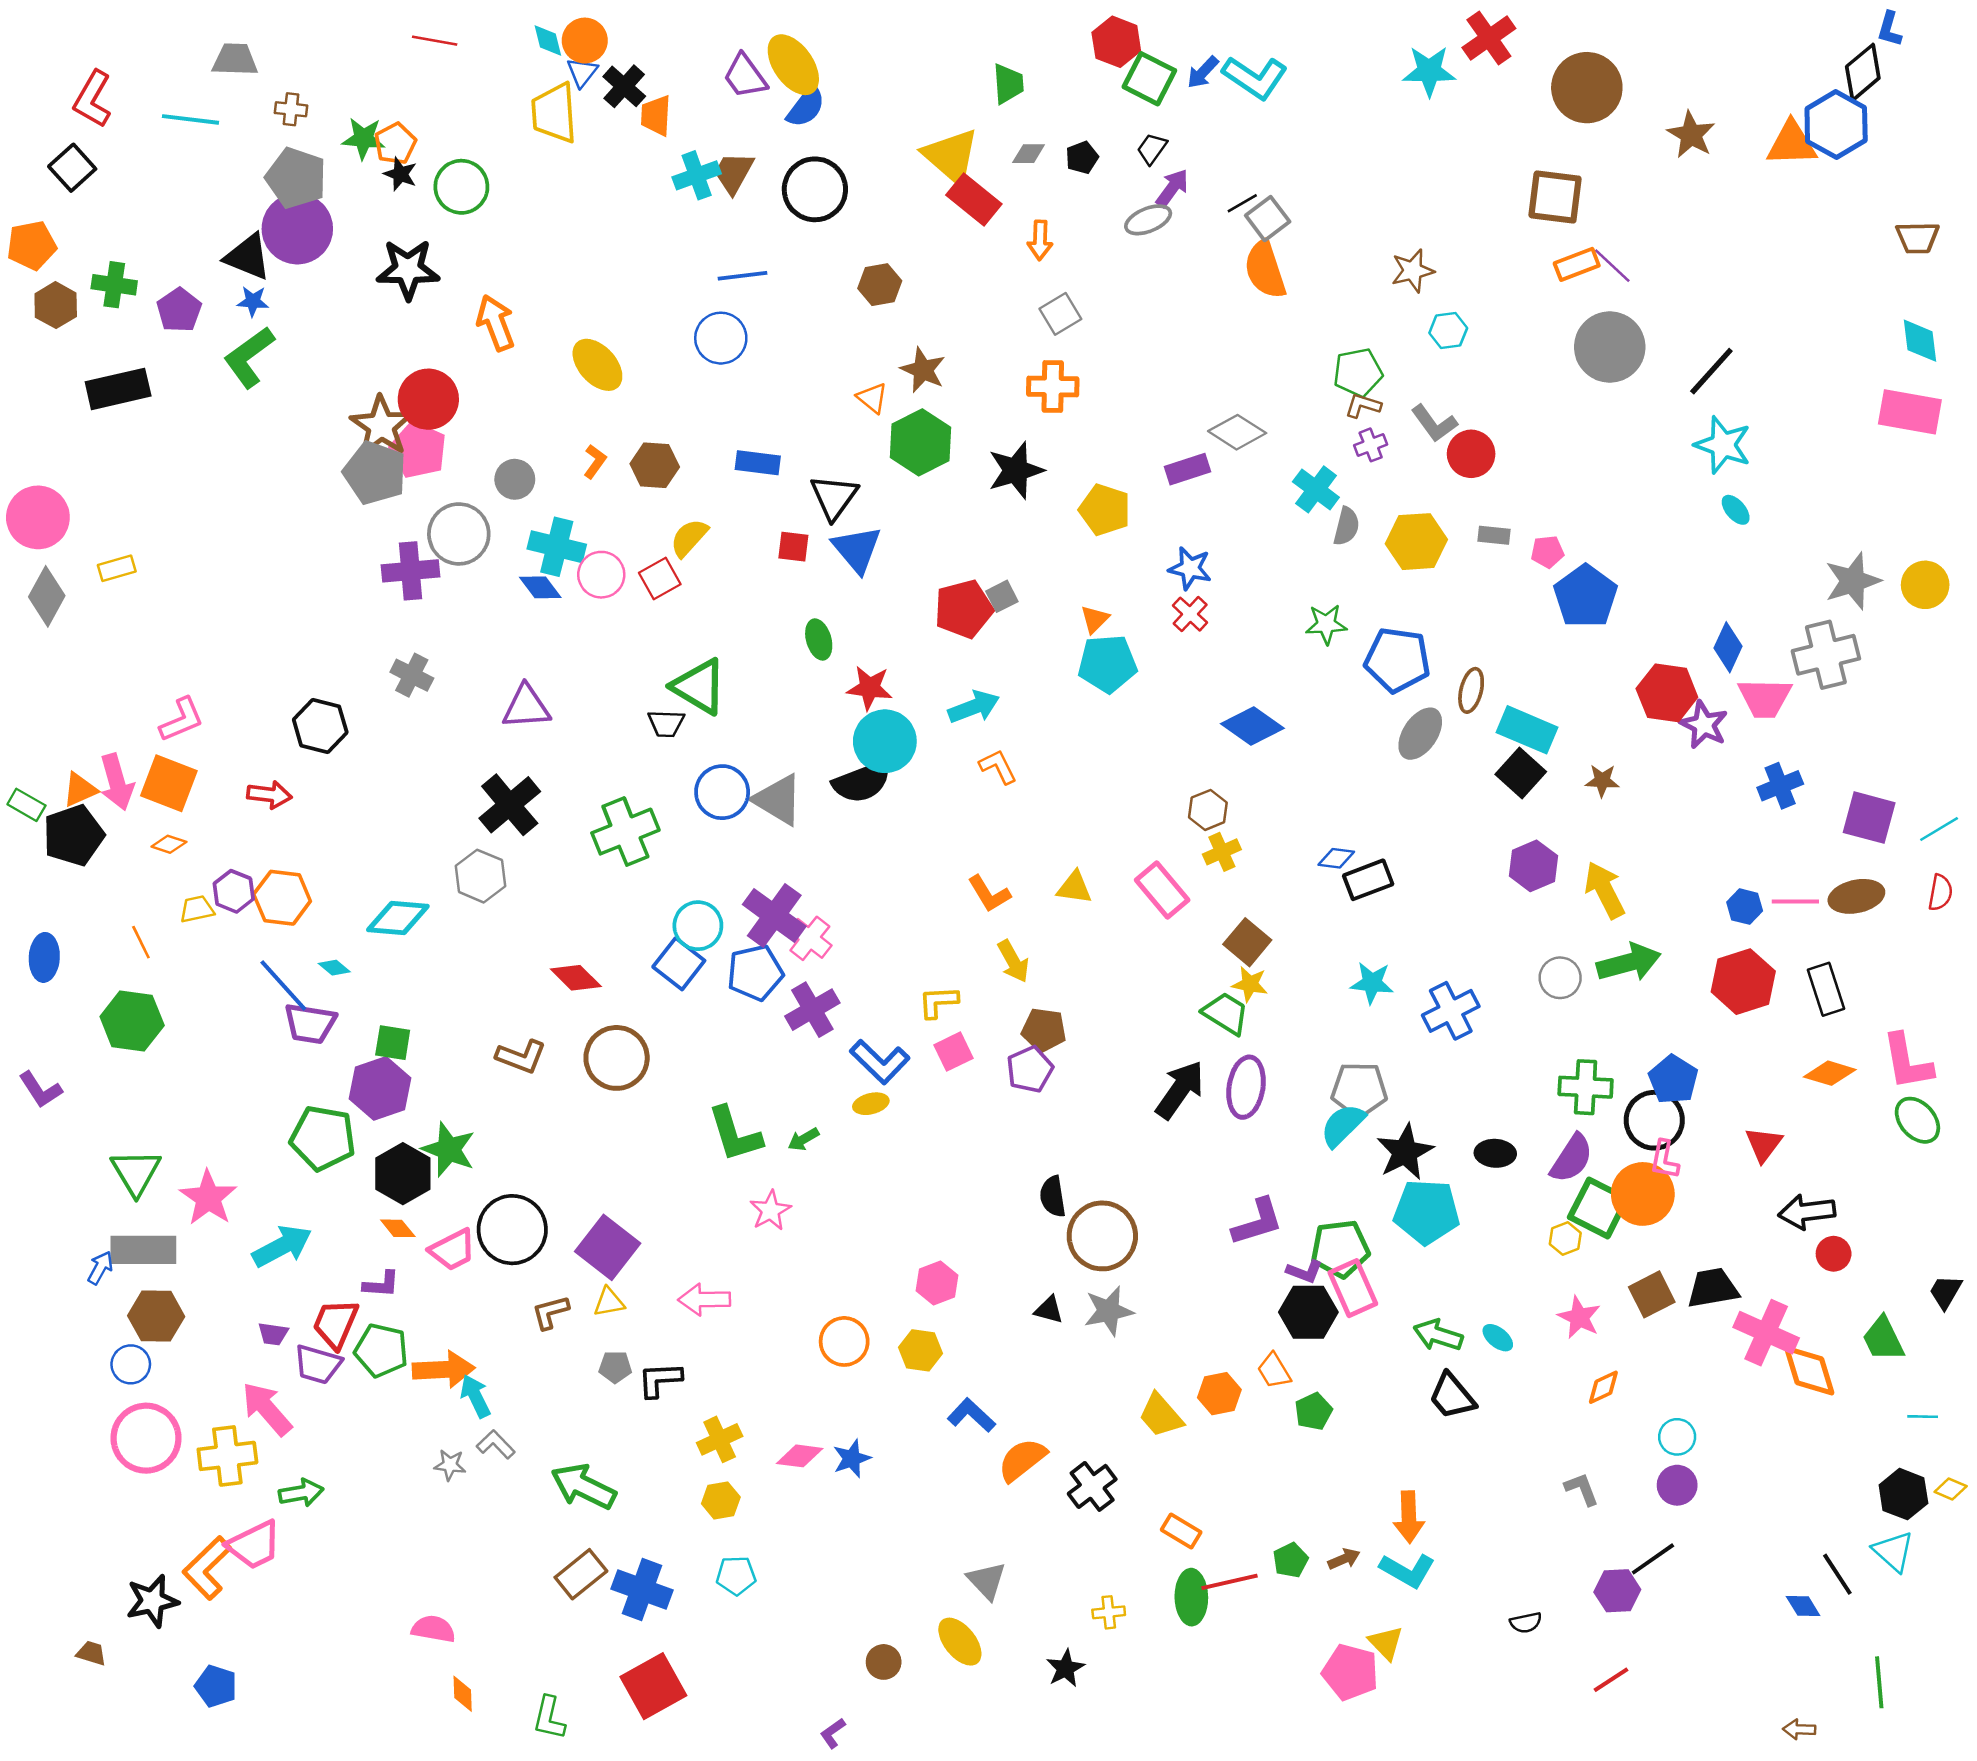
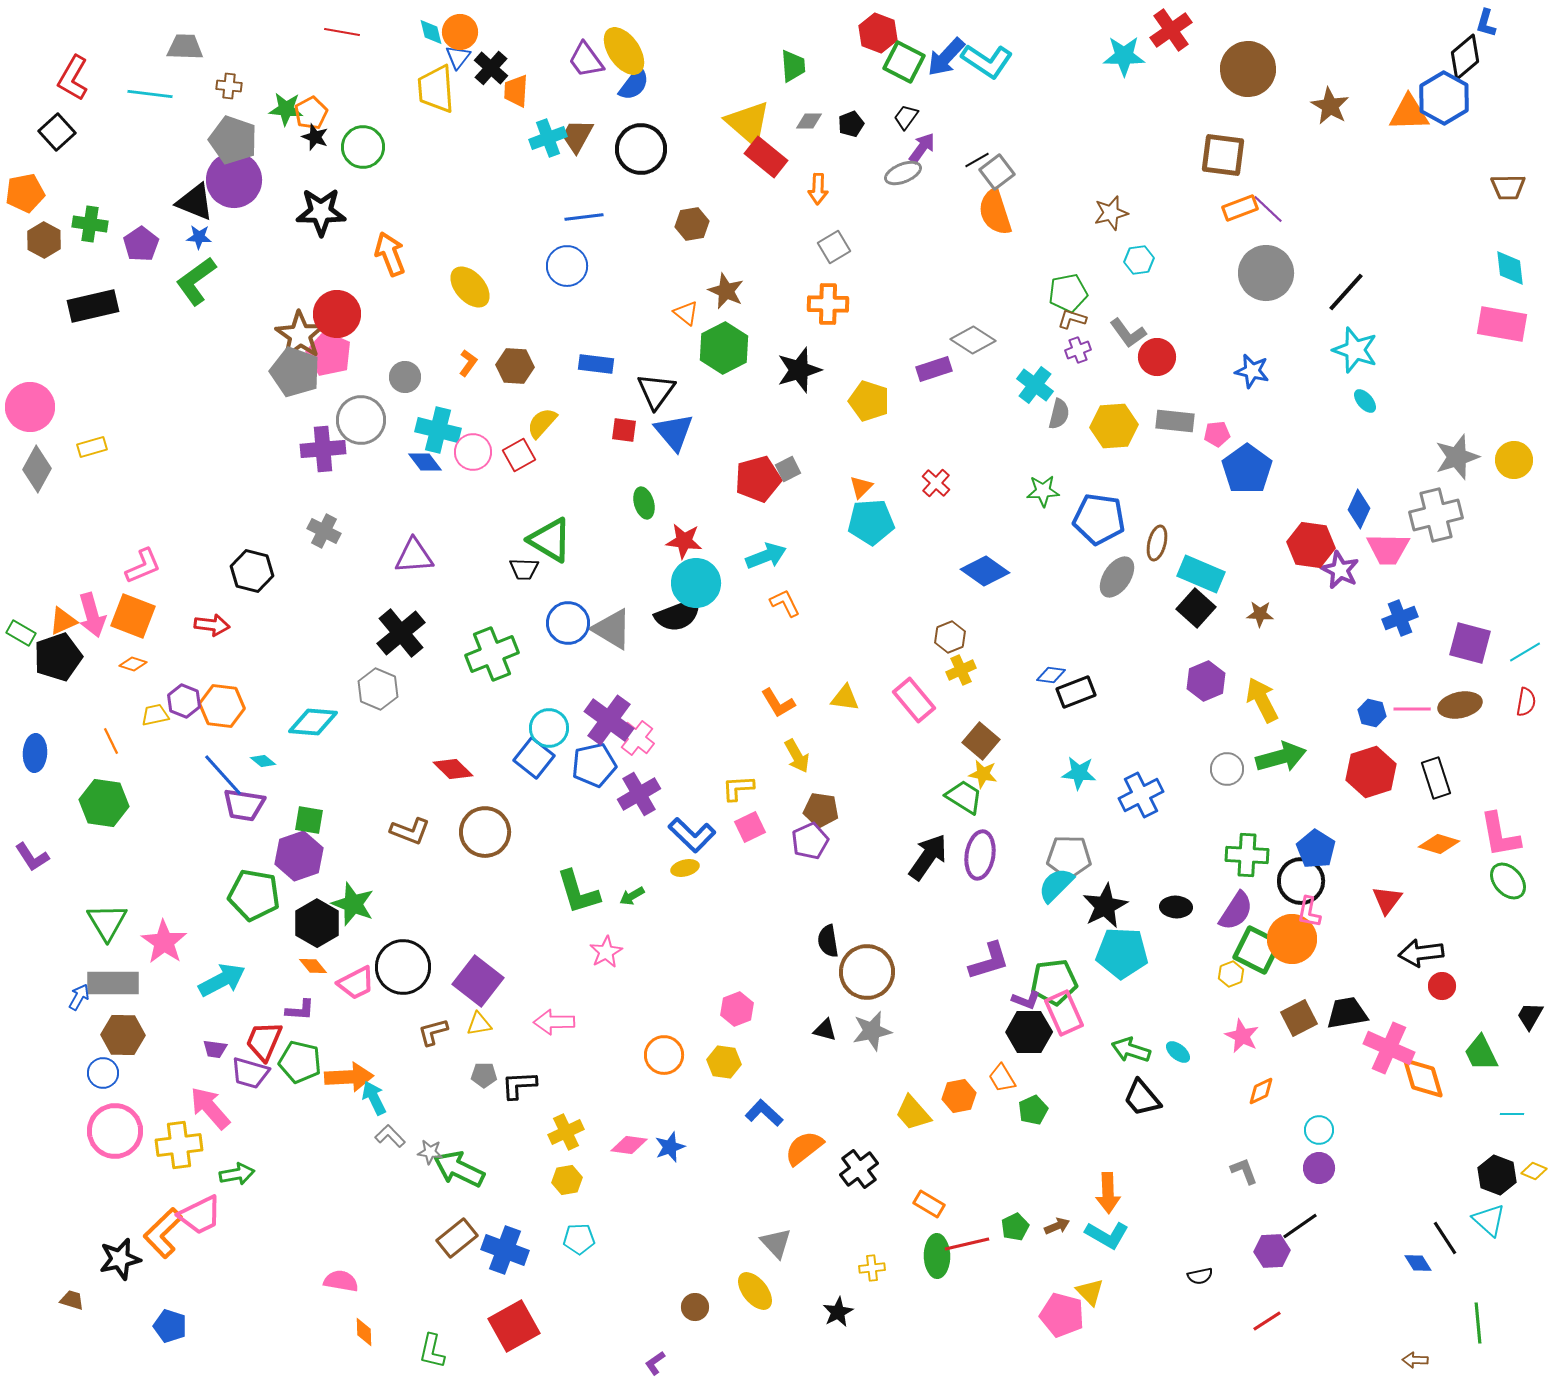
blue arrow: (1203, 72) -> (946, 57), size x1.5
gray rectangle: (1494, 535) -> (1175, 421), size x1.5
blue star: (1190, 568) -> (1252, 371), moved
gray star: (450, 1465) -> (430, 1152), moved

